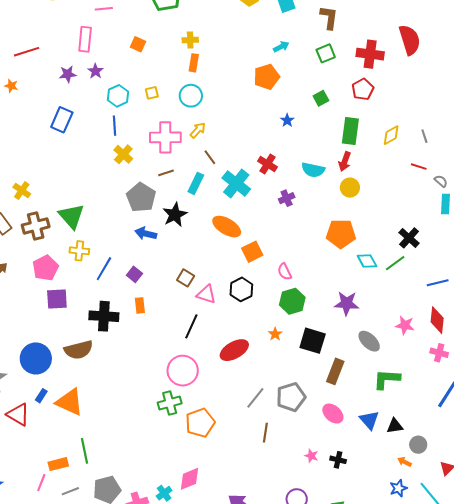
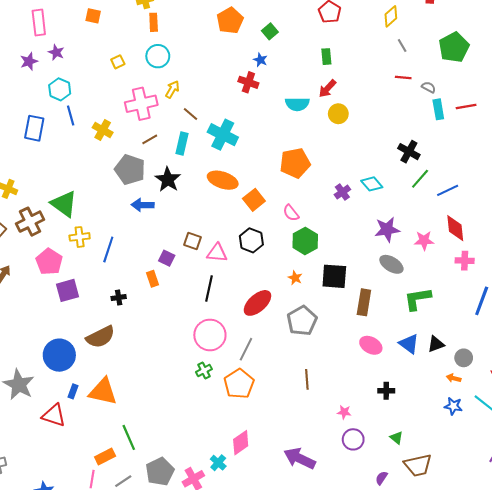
cyan hexagon: (118, 96) -> (60, 89), moved
green square: (321, 98) -> (270, 31), moved
blue rectangle: (62, 120) -> (34, 128), moved
blue line: (114, 126) -> (71, 116), moved
green rectangle: (350, 131) -> (326, 57), size x0.6
yellow diamond: (391, 135) -> (391, 16), moved
red arrow: (345, 161) -> (327, 89), turned 36
red cross: (267, 164) -> (248, 82), moved
purple cross: (287, 198) -> (342, 192), moved
orange pentagon: (341, 234) -> (295, 163), moved
green line: (395, 263) -> (420, 179), moved
purple square: (134, 274) -> (167, 258), moved
purple star: (347, 303) -> (387, 229), moved
black cross: (104, 316) -> (119, 297), size x0.5
gray pentagon: (291, 397) -> (302, 321), moved
gray line: (255, 398) -> (246, 349), moved
green cross: (170, 403) -> (204, 371), size x0.7
pink star: (311, 456) -> (344, 412), moved
blue star: (398, 488) -> (453, 406), turned -30

